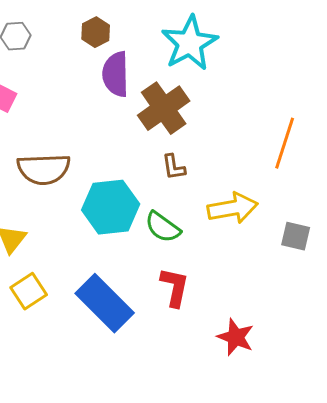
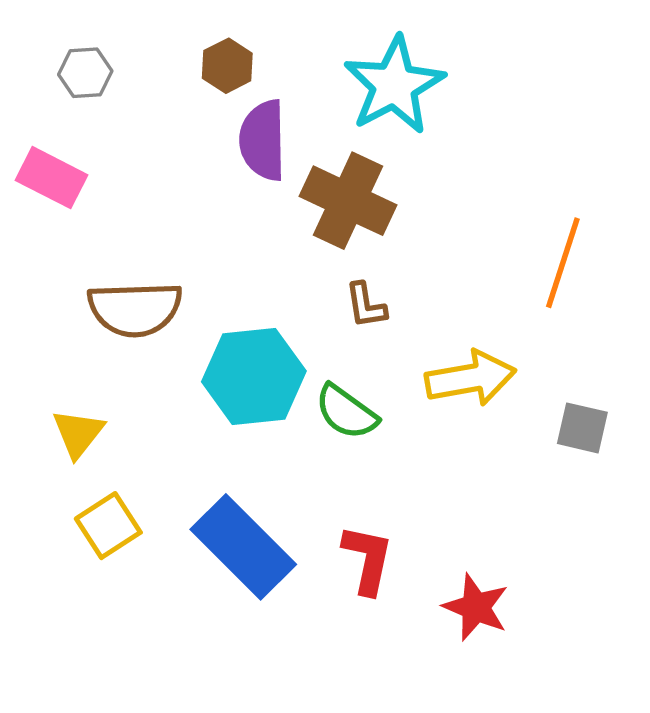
brown cross: (164, 108) -> (348, 201), turned -30
red L-shape: (175, 287) -> (368, 559), moved

